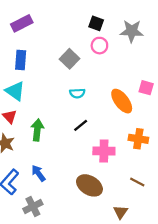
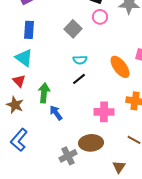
black line: (81, 125) -> (79, 79), moved
blue arrow: (38, 173) -> (56, 113), moved
brown ellipse: (89, 185) -> (91, 143), turned -35
gray cross: (33, 207) -> (68, 156), moved

